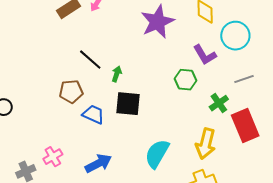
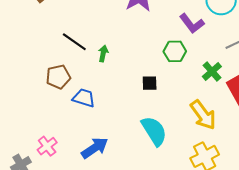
black square: (128, 104) -> (150, 83), moved, size x0.6
yellow arrow: (206, 144) -> (203, 115), turned -44
cyan semicircle: (157, 154) -> (154, 131), turned 124

